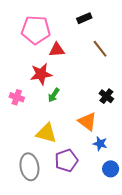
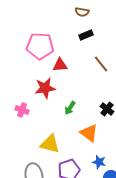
green arrow: (54, 95) -> (70, 108), moved
blue star: (100, 144) -> (99, 162), moved

